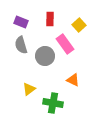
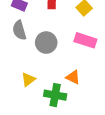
pink rectangle: (65, 44) -> (85, 40), moved, turned -36
orange triangle: (73, 80) -> (73, 77), moved

